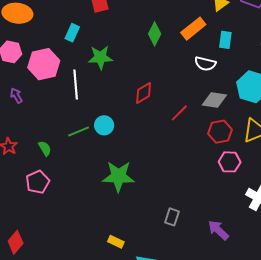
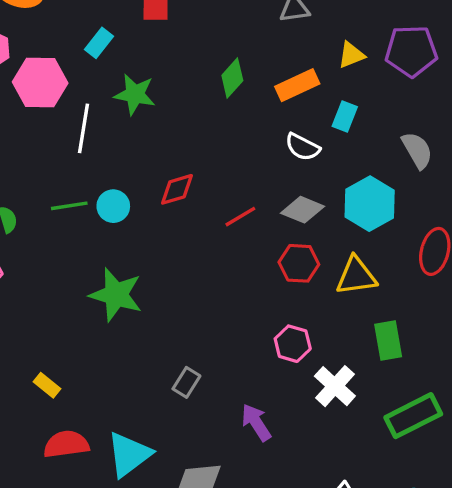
red diamond: (144, 93) -> (177, 189), moved
pink hexagon: (230, 162) -> (293, 344), moved
yellow rectangle: (116, 242) -> (47, 385), moved

